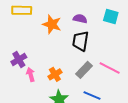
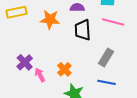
pink line: (110, 68) -> (113, 22), moved
gray rectangle: (84, 70) -> (106, 58), moved

